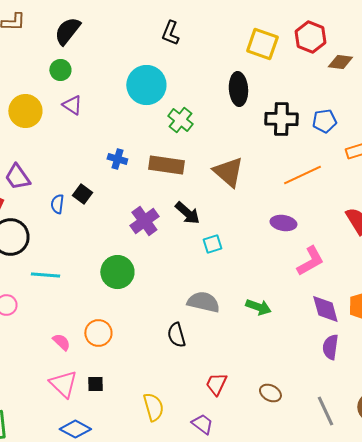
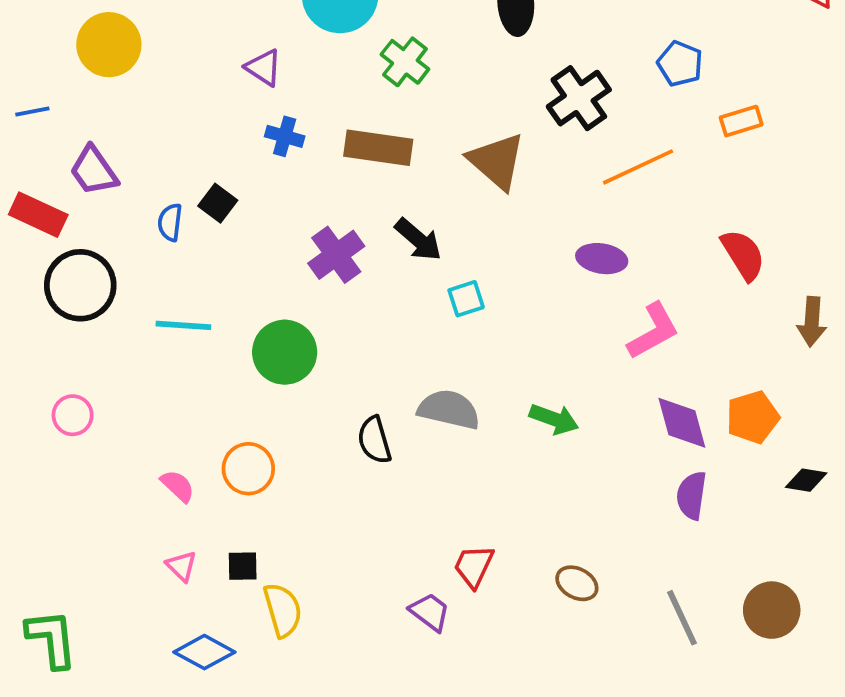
purple triangle: (72, 105) -> (264, 68), moved
black cross: (281, 119) -> (579, 98), moved, turned -36
blue pentagon: (324, 121) -> (680, 64), turned 30
cyan line: (45, 275) -> (183, 325), moved
black semicircle: (176, 335) -> (374, 440), moved
pink triangle: (63, 384) -> (181, 566), size x0.6
yellow semicircle: (153, 407) -> (283, 610), moved
purple trapezoid: (202, 424) -> (430, 612), moved

